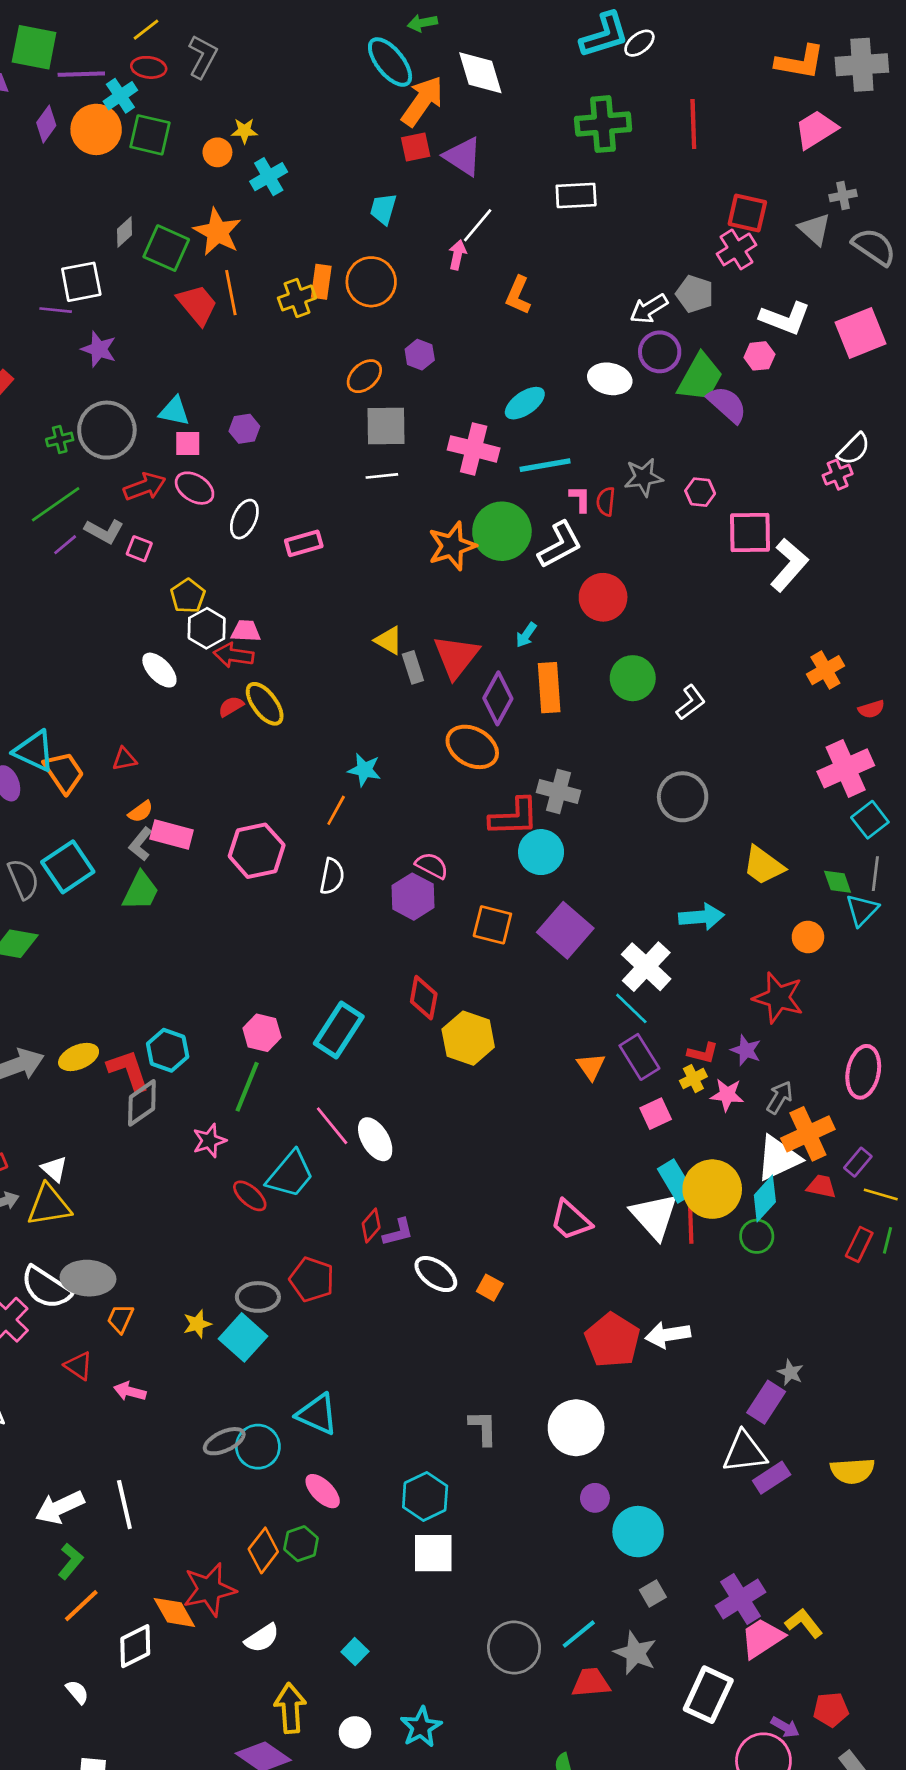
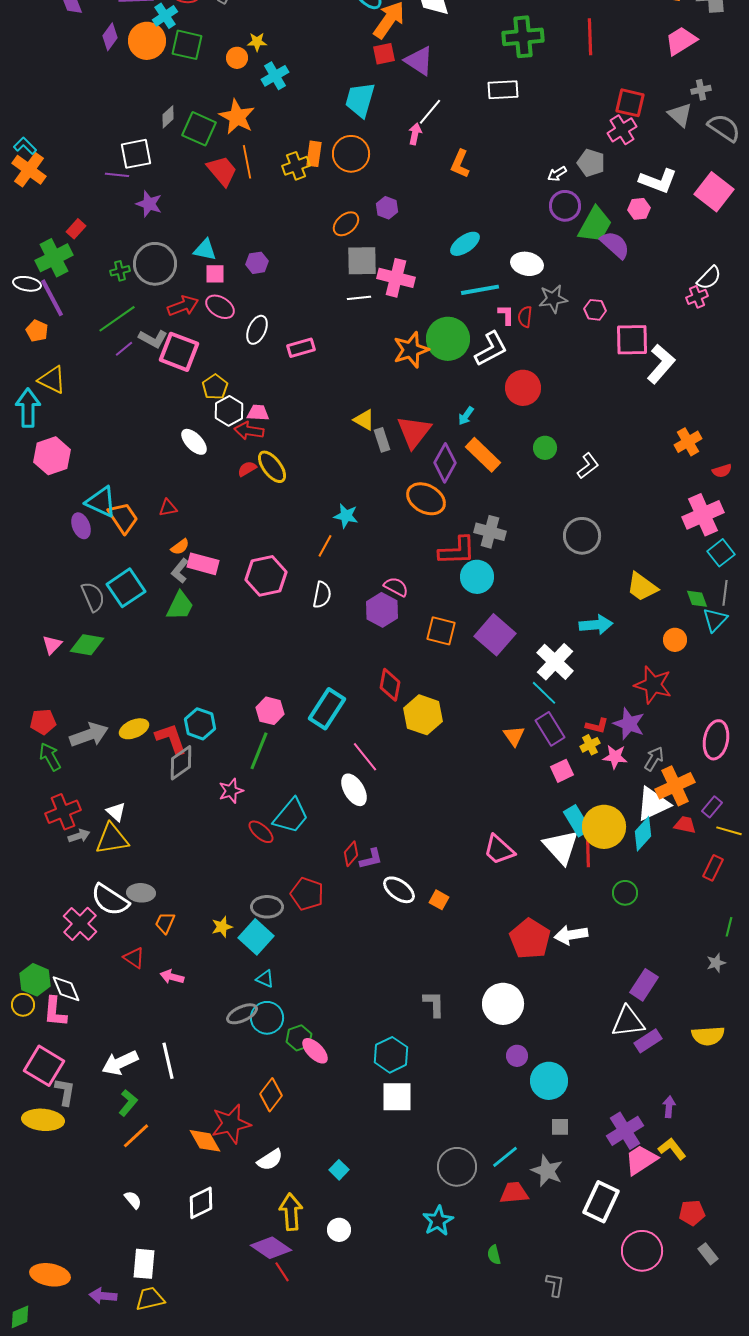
cyan trapezoid: (383, 209) -> (360, 100), size x1.5
white arrow: (649, 309) -> (557, 174), size x0.7
pink square: (861, 333) -> (714, 192), turned -30
white ellipse: (610, 379) -> (527, 264), moved
pink cross: (474, 449) -> (396, 278), moved
pink square: (139, 549) -> (179, 352), size x2.0
green circle: (633, 678) -> (545, 448), size x0.7
orange rectangle: (549, 688) -> (483, 455), turned -42
purple star: (746, 1050) -> (629, 724), size x1.4
pink line: (332, 1126) -> (365, 757), moved
green circle: (757, 1236) -> (625, 893), moved
green line: (887, 1240) -> (729, 927), moved
gray ellipse: (88, 1278) -> (141, 893), size x0.7
gray star: (790, 1372) -> (716, 963), moved, turned 30
cyan triangle: (317, 1414) -> (265, 979), moved, size x0.6
green hexagon: (301, 1544) -> (299, 1038), moved
gray square: (653, 1594) -> (560, 1127), turned 30
white diamond: (135, 1646) -> (201, 1203), moved
cyan star: (421, 1727) -> (438, 1221), moved
purple arrow: (785, 1727) -> (669, 1107), moved, turned -115

